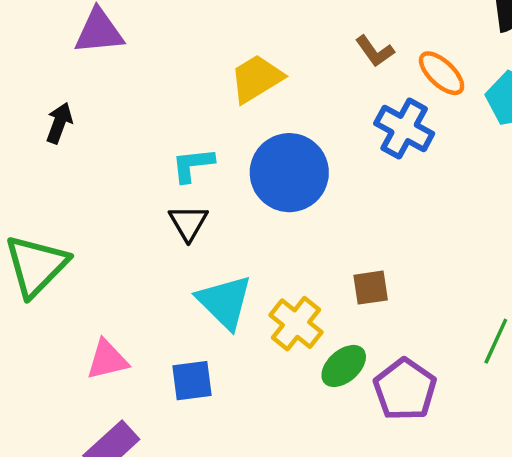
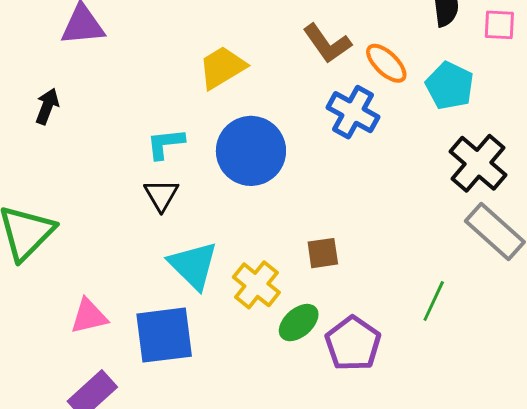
brown L-shape: (375, 51) -> (327, 43), size x1.4
blue square: (192, 381) -> (164, 335), size x1.6

